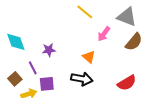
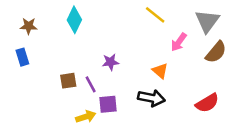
gray triangle: (127, 17) -> (207, 21), turned 45
cyan diamond: (16, 42) -> (74, 20), moved, turned 45
brown square: (15, 79) -> (68, 81), moved, turned 32

